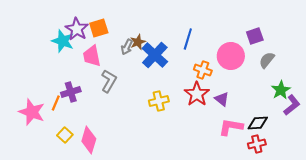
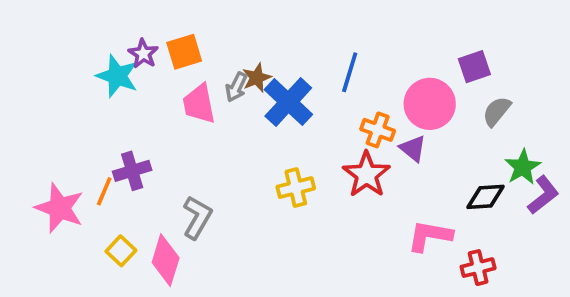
purple star: (77, 29) -> (143, 54), size x0.7
pink trapezoid: (92, 56) -> (199, 104), moved
gray L-shape: (109, 81) -> (197, 217), moved
purple triangle: (222, 99) -> (413, 148), moved
black diamond: (258, 123) -> (486, 197), moved

